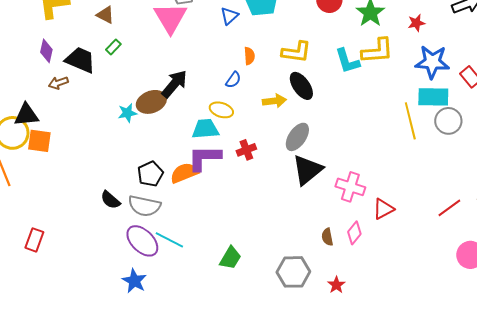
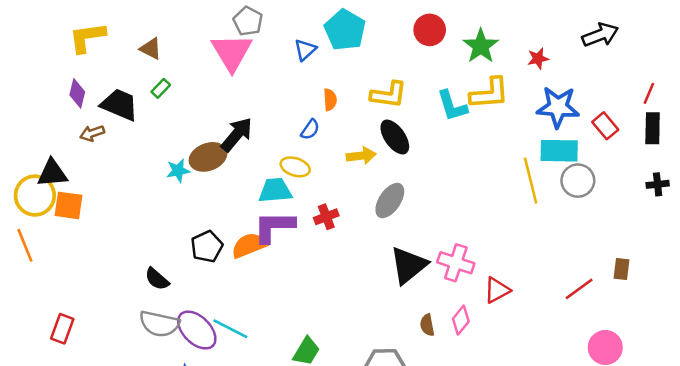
black triangle: (307, 170) -> (408, 265), moved
gray semicircle: (144, 206) -> (159, 324), moved

